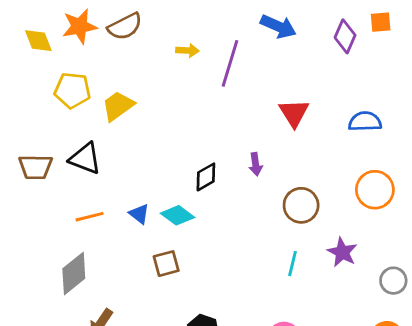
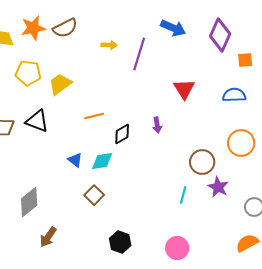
orange square: (381, 22) -> (245, 60), moved
purple diamond: (345, 36) -> (220, 35), size x1.4
brown circle: (301, 205) -> (202, 162), moved
cyan diamond: (178, 215) -> (102, 161), turned -45
orange line: (89, 217) -> (94, 116), moved
brown square: (166, 264) -> (94, 195), turned -30

